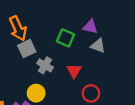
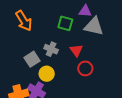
gray triangle: (98, 46) -> (94, 26), size x1.5
gray square: (27, 49) -> (32, 59), moved
red circle: (91, 93) -> (85, 68), moved

